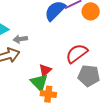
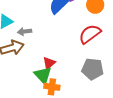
red semicircle: (77, 53) -> (90, 34), moved

